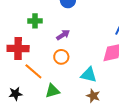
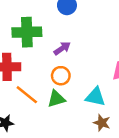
green cross: (35, 21) -> (27, 32), size x1.6
green triangle: (52, 91) -> (56, 99), moved

